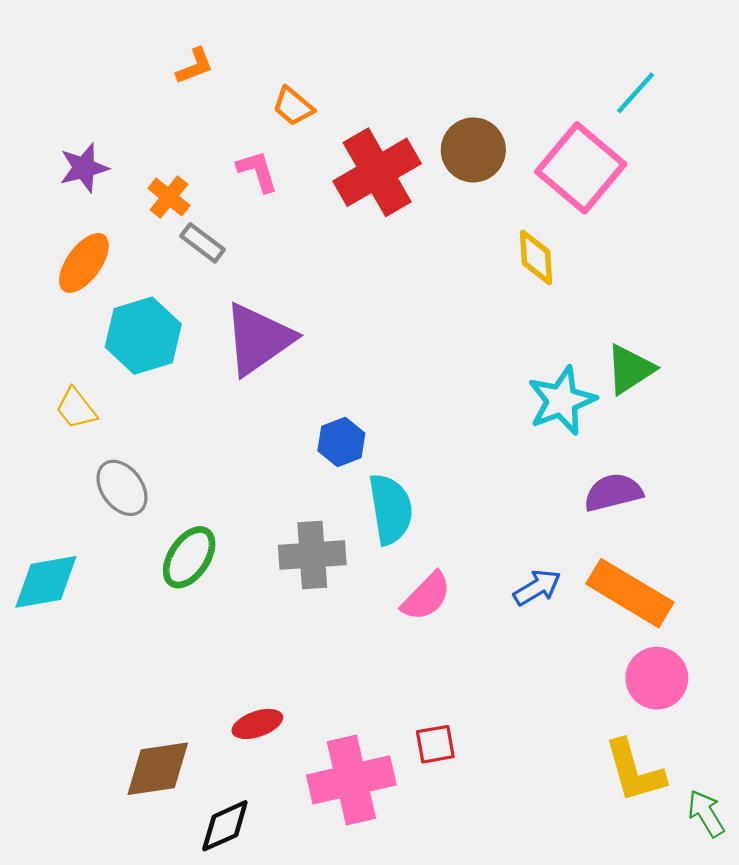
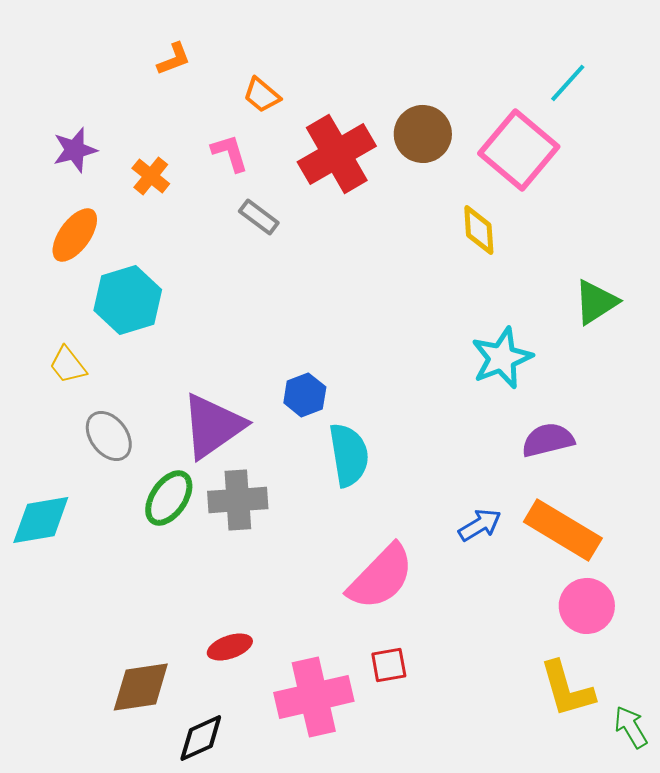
gray rectangle: (203, 243) -> (259, 217), moved
purple triangle: (258, 339) -> (213, 426), moved
green triangle: (630, 369) -> (596, 302), moved
gray cross: (312, 555) -> (238, 500), moved
pink semicircle: (426, 596) -> (381, 577), moved, size x1.5

